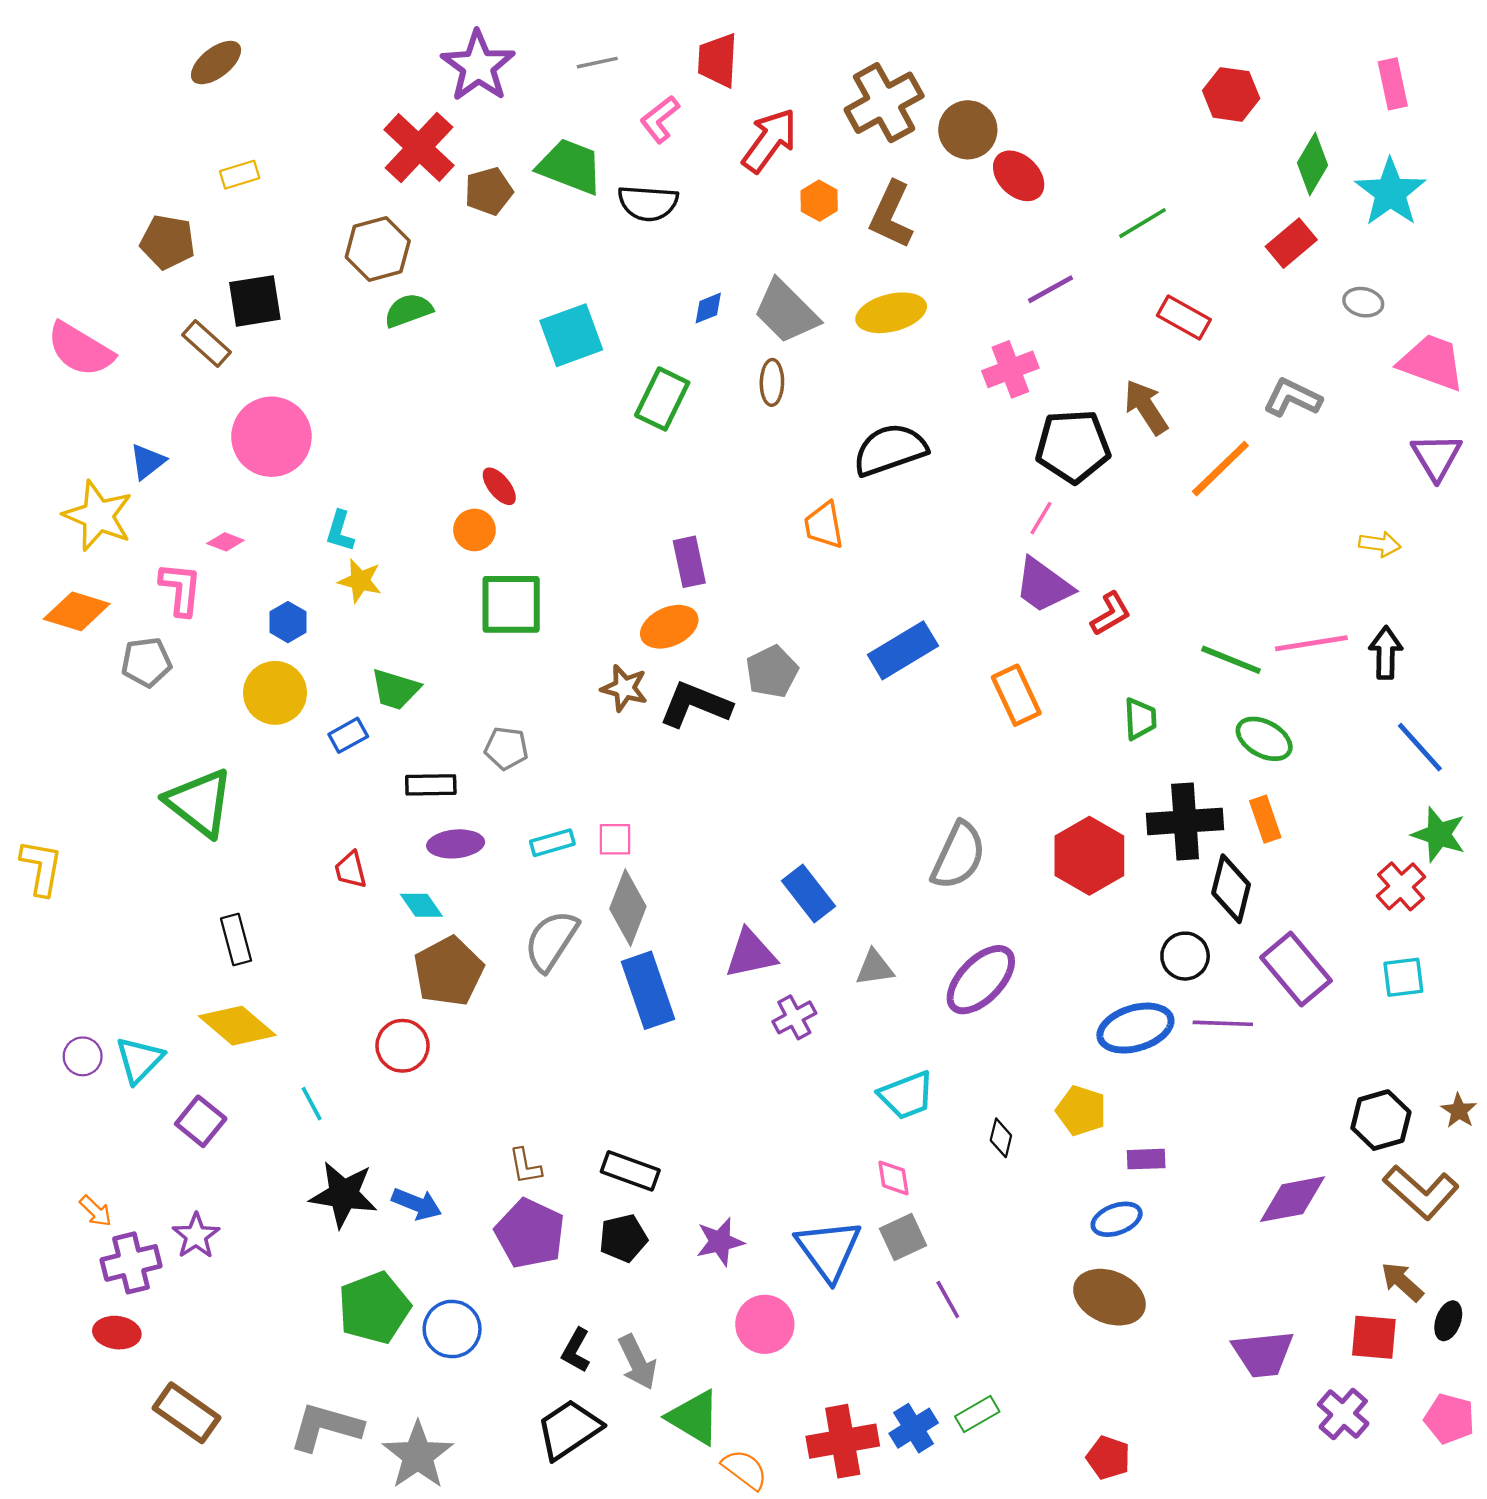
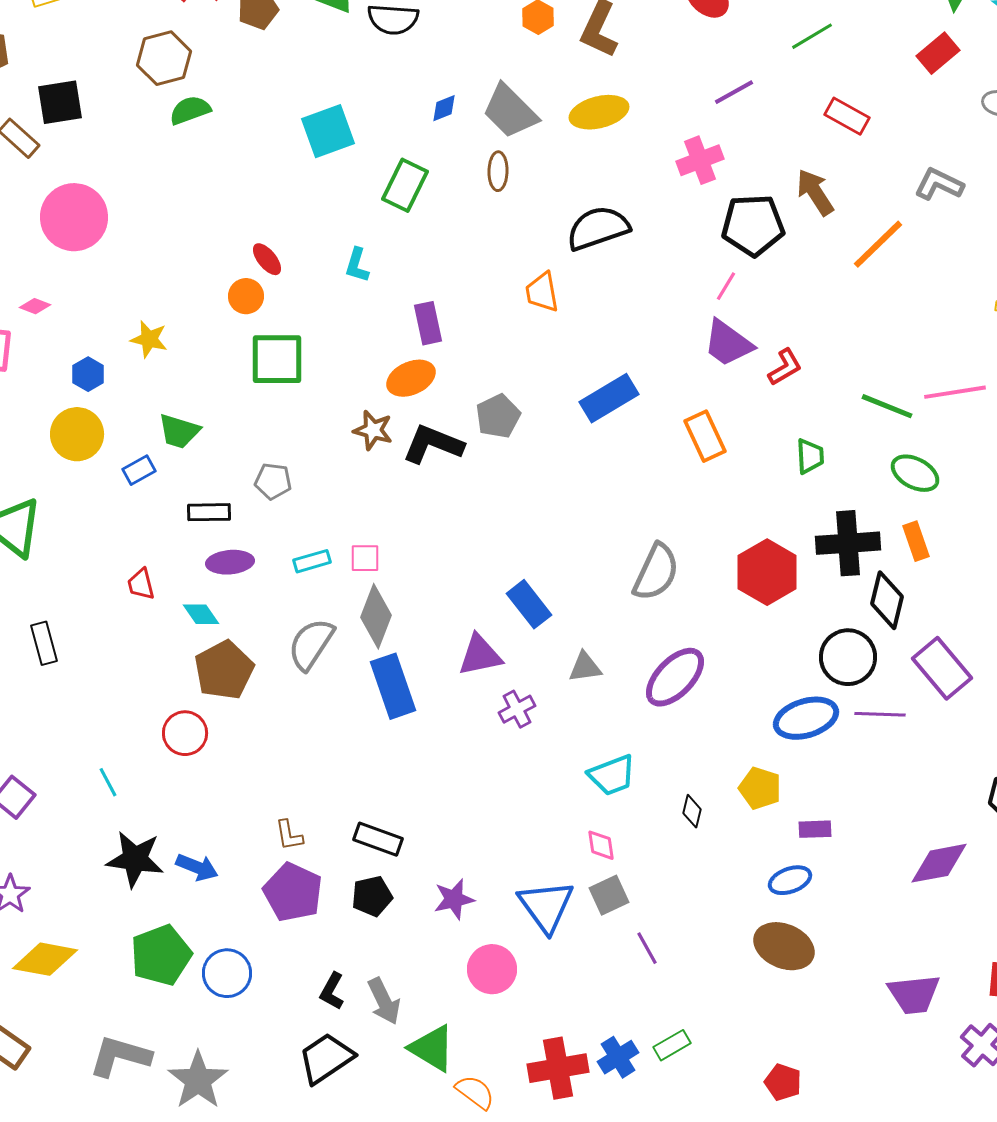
cyan L-shape: (340, 531) -> (357, 265), moved
black circle: (1185, 956) -> (848, 657), size x1.4
yellow diamond: (237, 1026) -> (45, 959), moved, turned -30

